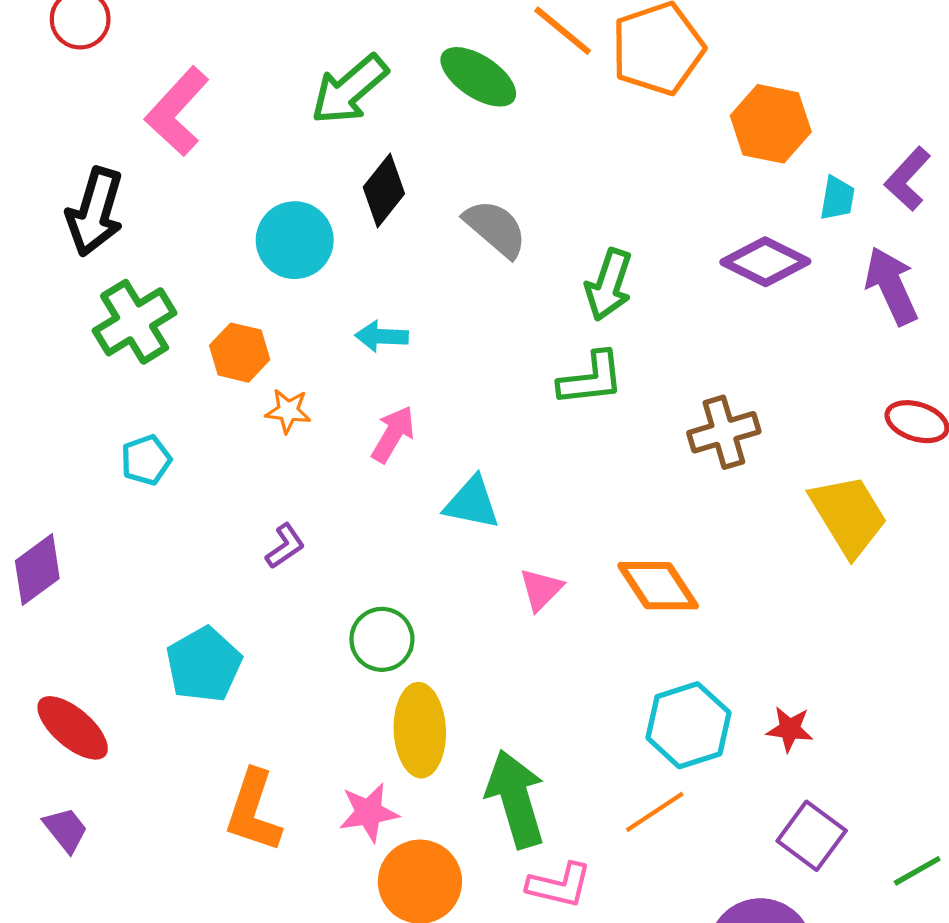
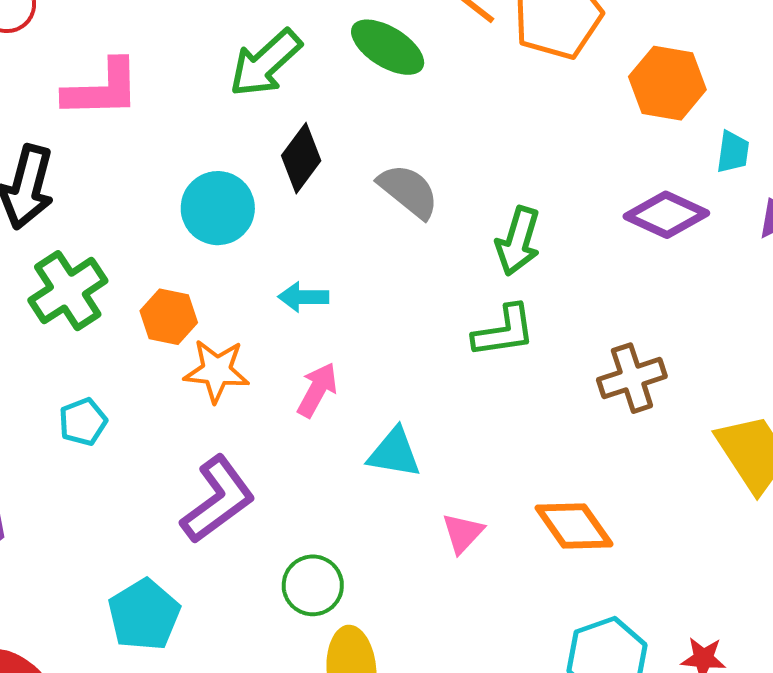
pink L-shape: (177, 111) -> (102, 89), turned -132
orange star: (288, 411) -> (217, 371), size x1.5
purple L-shape: (285, 546) -> (218, 500), size x2.0

